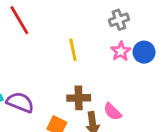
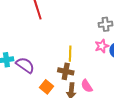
yellow line: (73, 50) -> (70, 54), moved

